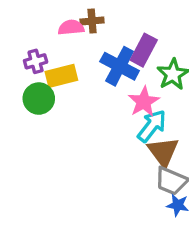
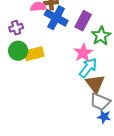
blue cross: (120, 66) -> (56, 18), moved
yellow rectangle: (61, 76) -> (34, 54), moved

